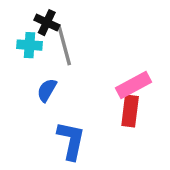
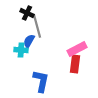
cyan cross: (29, 45) -> (21, 50), moved
blue semicircle: (47, 90) -> (29, 41), moved

